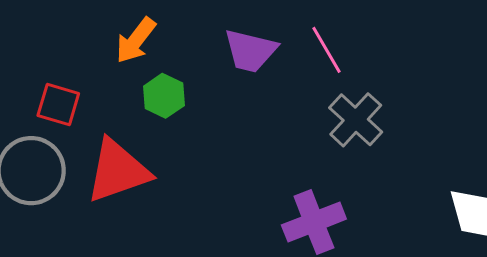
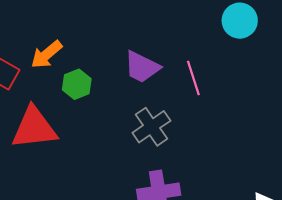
orange arrow: (136, 40) -> (46, 55), moved
gray cross: (356, 120) -> (151, 127), moved

